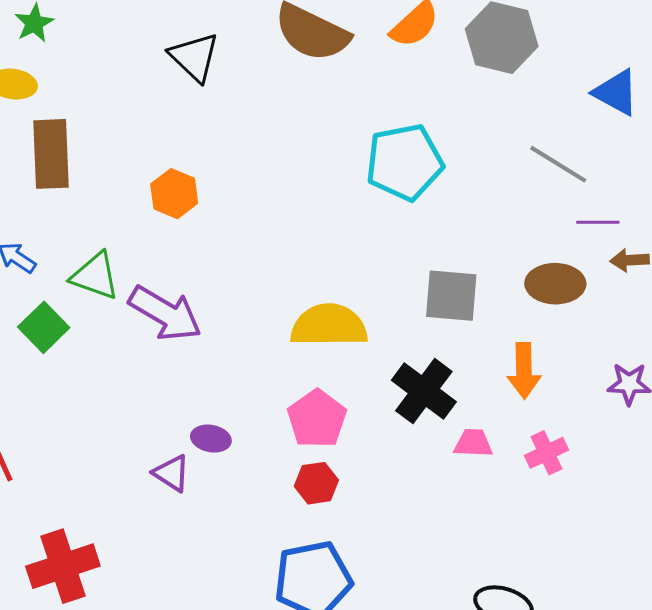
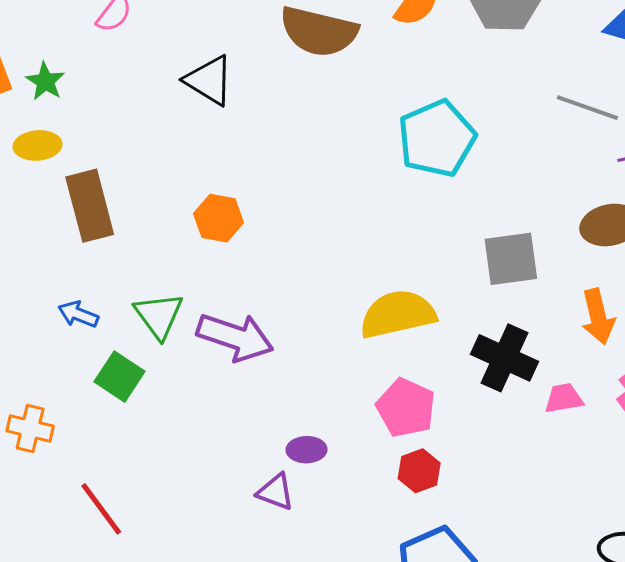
green triangle: (95, 276) -> (159, 315), turned 46

